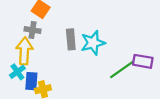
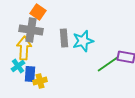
gray cross: (33, 30) -> (31, 30), size x1.6

